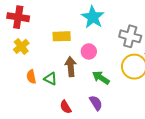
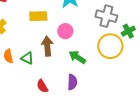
purple semicircle: (96, 103) -> (72, 82), turned 35

